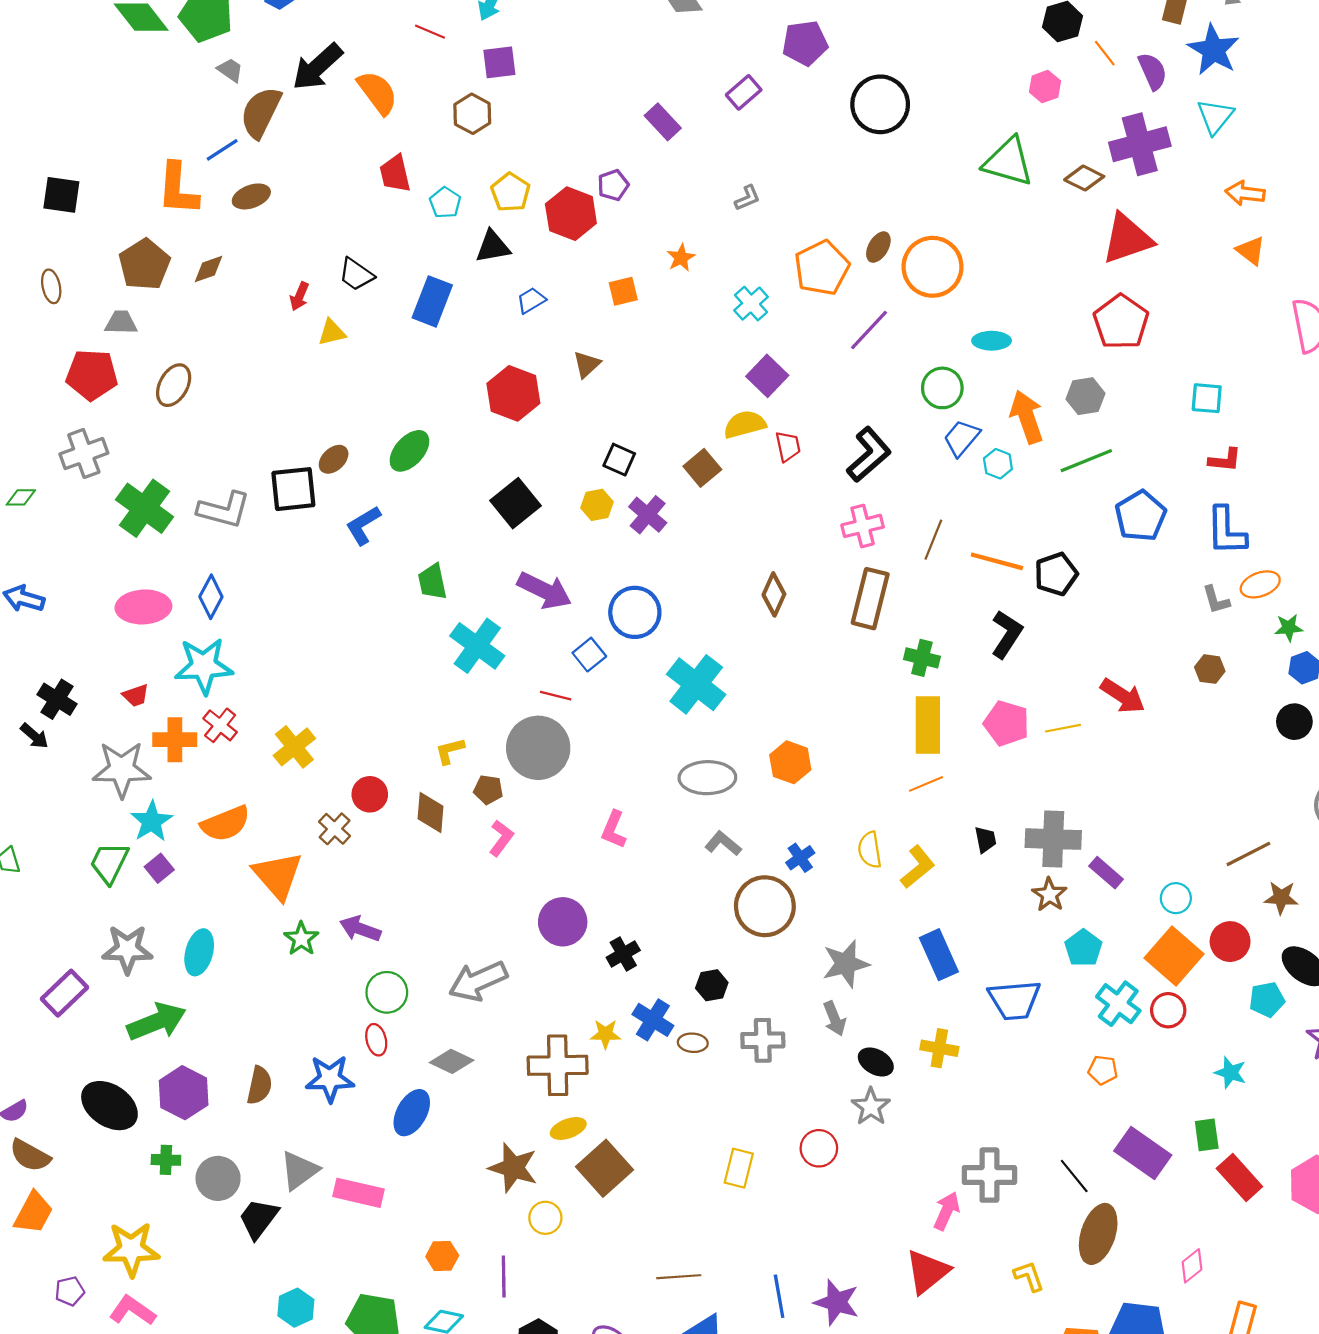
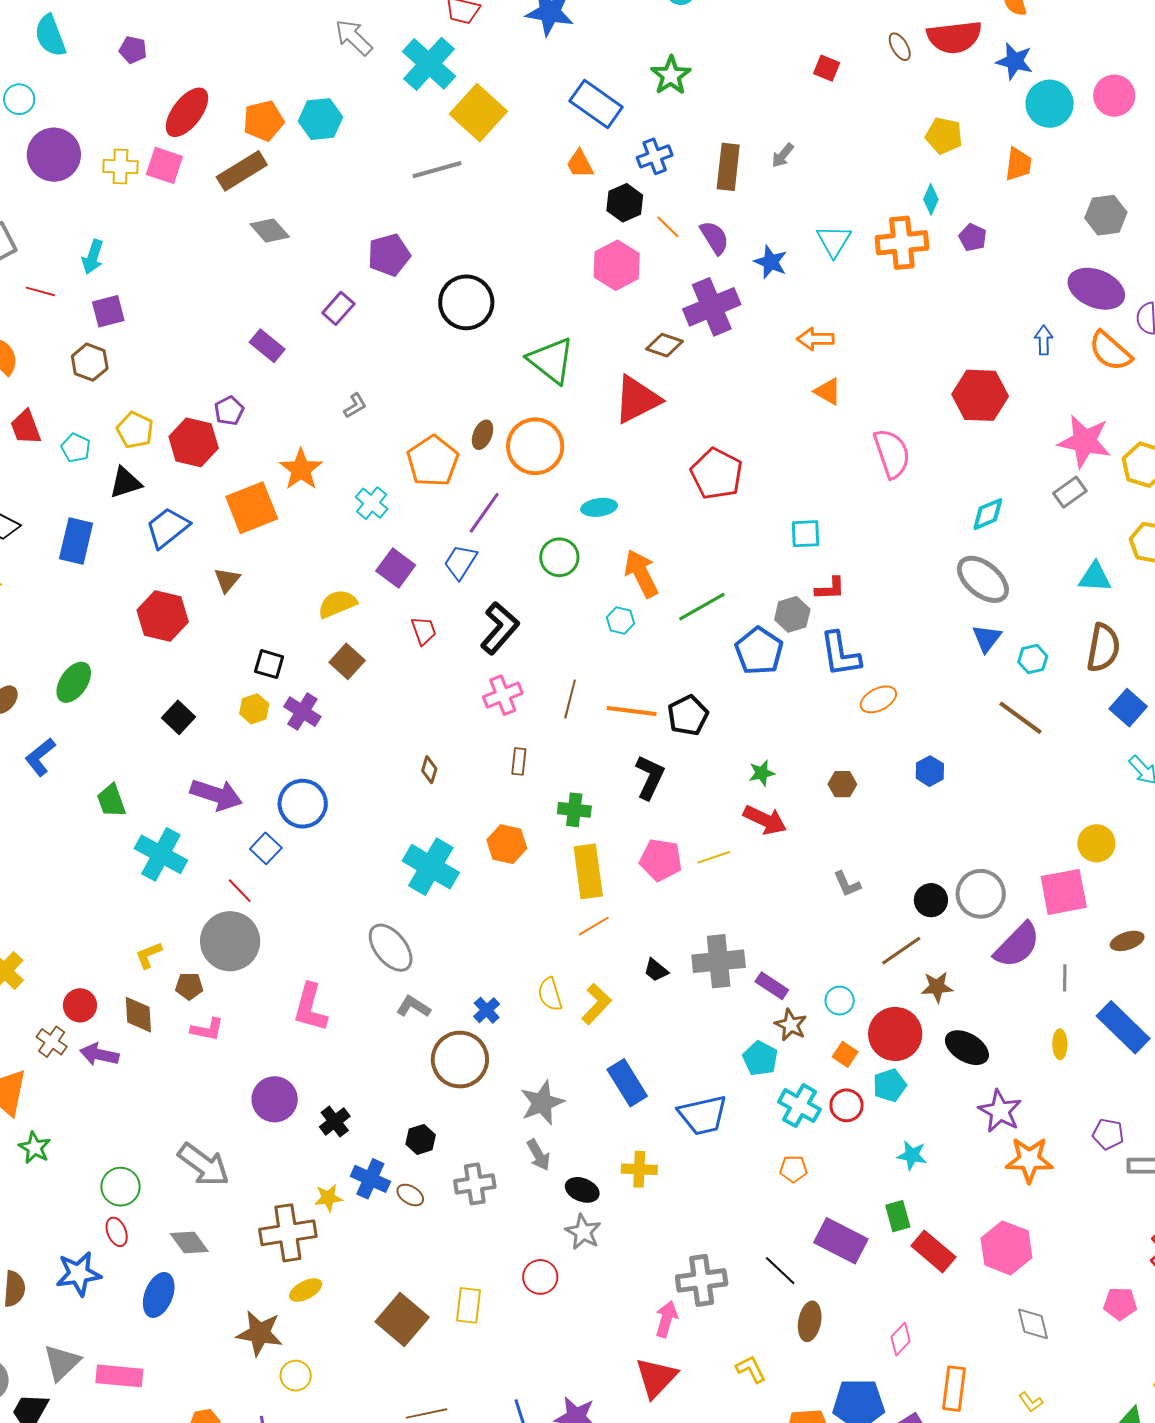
blue star: (1214, 50) -> (771, 262), moved, size x0.7
pink hexagon: (1045, 87) -> (617, 265), size x1.6
cyan triangle: (1215, 116) -> (834, 241), moved
green triangle: (1008, 162) -> (551, 360), moved, turned 30
red triangle: (1127, 239) -> (637, 399), moved
orange star: (681, 258) -> (301, 469), size x1.6
orange square: (623, 291) -> (252, 508), size x1.8
blue trapezoid: (531, 300) -> (168, 528), size x1.6
gray hexagon: (1086, 396) -> (792, 614), moved
yellow semicircle: (745, 424) -> (337, 604), moved
blue trapezoid: (962, 438) -> (460, 562), moved
black square: (516, 503) -> (178, 717), size x0.7
brown diamond: (774, 594) -> (429, 770), size x0.7
brown rectangle: (870, 599) -> (519, 761), size x0.5
gray L-shape: (1216, 600) -> (847, 884), moved
green star: (1289, 628) -> (762, 773), moved
cyan cross: (696, 684) -> (431, 867), moved
red line: (556, 696) -> (240, 891), turned 40
black circle: (1294, 722) -> (931, 900), moved
orange hexagon: (790, 762) -> (507, 844), moved
gray ellipse: (707, 778) -> (391, 948), turned 60
pink L-shape: (614, 830) -> (310, 1008), size x1.4
pink L-shape: (501, 838) -> (207, 1029), turned 72
black trapezoid: (985, 840) -> (656, 970), turned 148
brown star: (1049, 895) -> (791, 1025), moved
purple arrow: (360, 929) -> (99, 1054), moved
red circle: (1230, 942) -> (895, 1034), size x1.4
orange square: (1174, 956) -> (845, 1054), size x0.5
gray arrow: (478, 981) -> (204, 1165), turned -112
cyan pentagon: (1267, 1000) -> (890, 1085), moved
brown ellipse: (693, 1043) -> (410, 1195), turned 36
gray diamond: (452, 1061) -> (189, 1242), turned 36
brown square: (604, 1168) -> (402, 1320), moved
brown ellipse: (1098, 1234) -> (810, 1321), size x0.7

